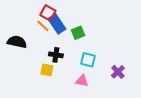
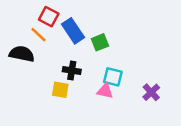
red square: (48, 13) -> (49, 17), moved
orange line: (43, 26) -> (38, 35), moved
pink triangle: (82, 81) -> (105, 91), moved

